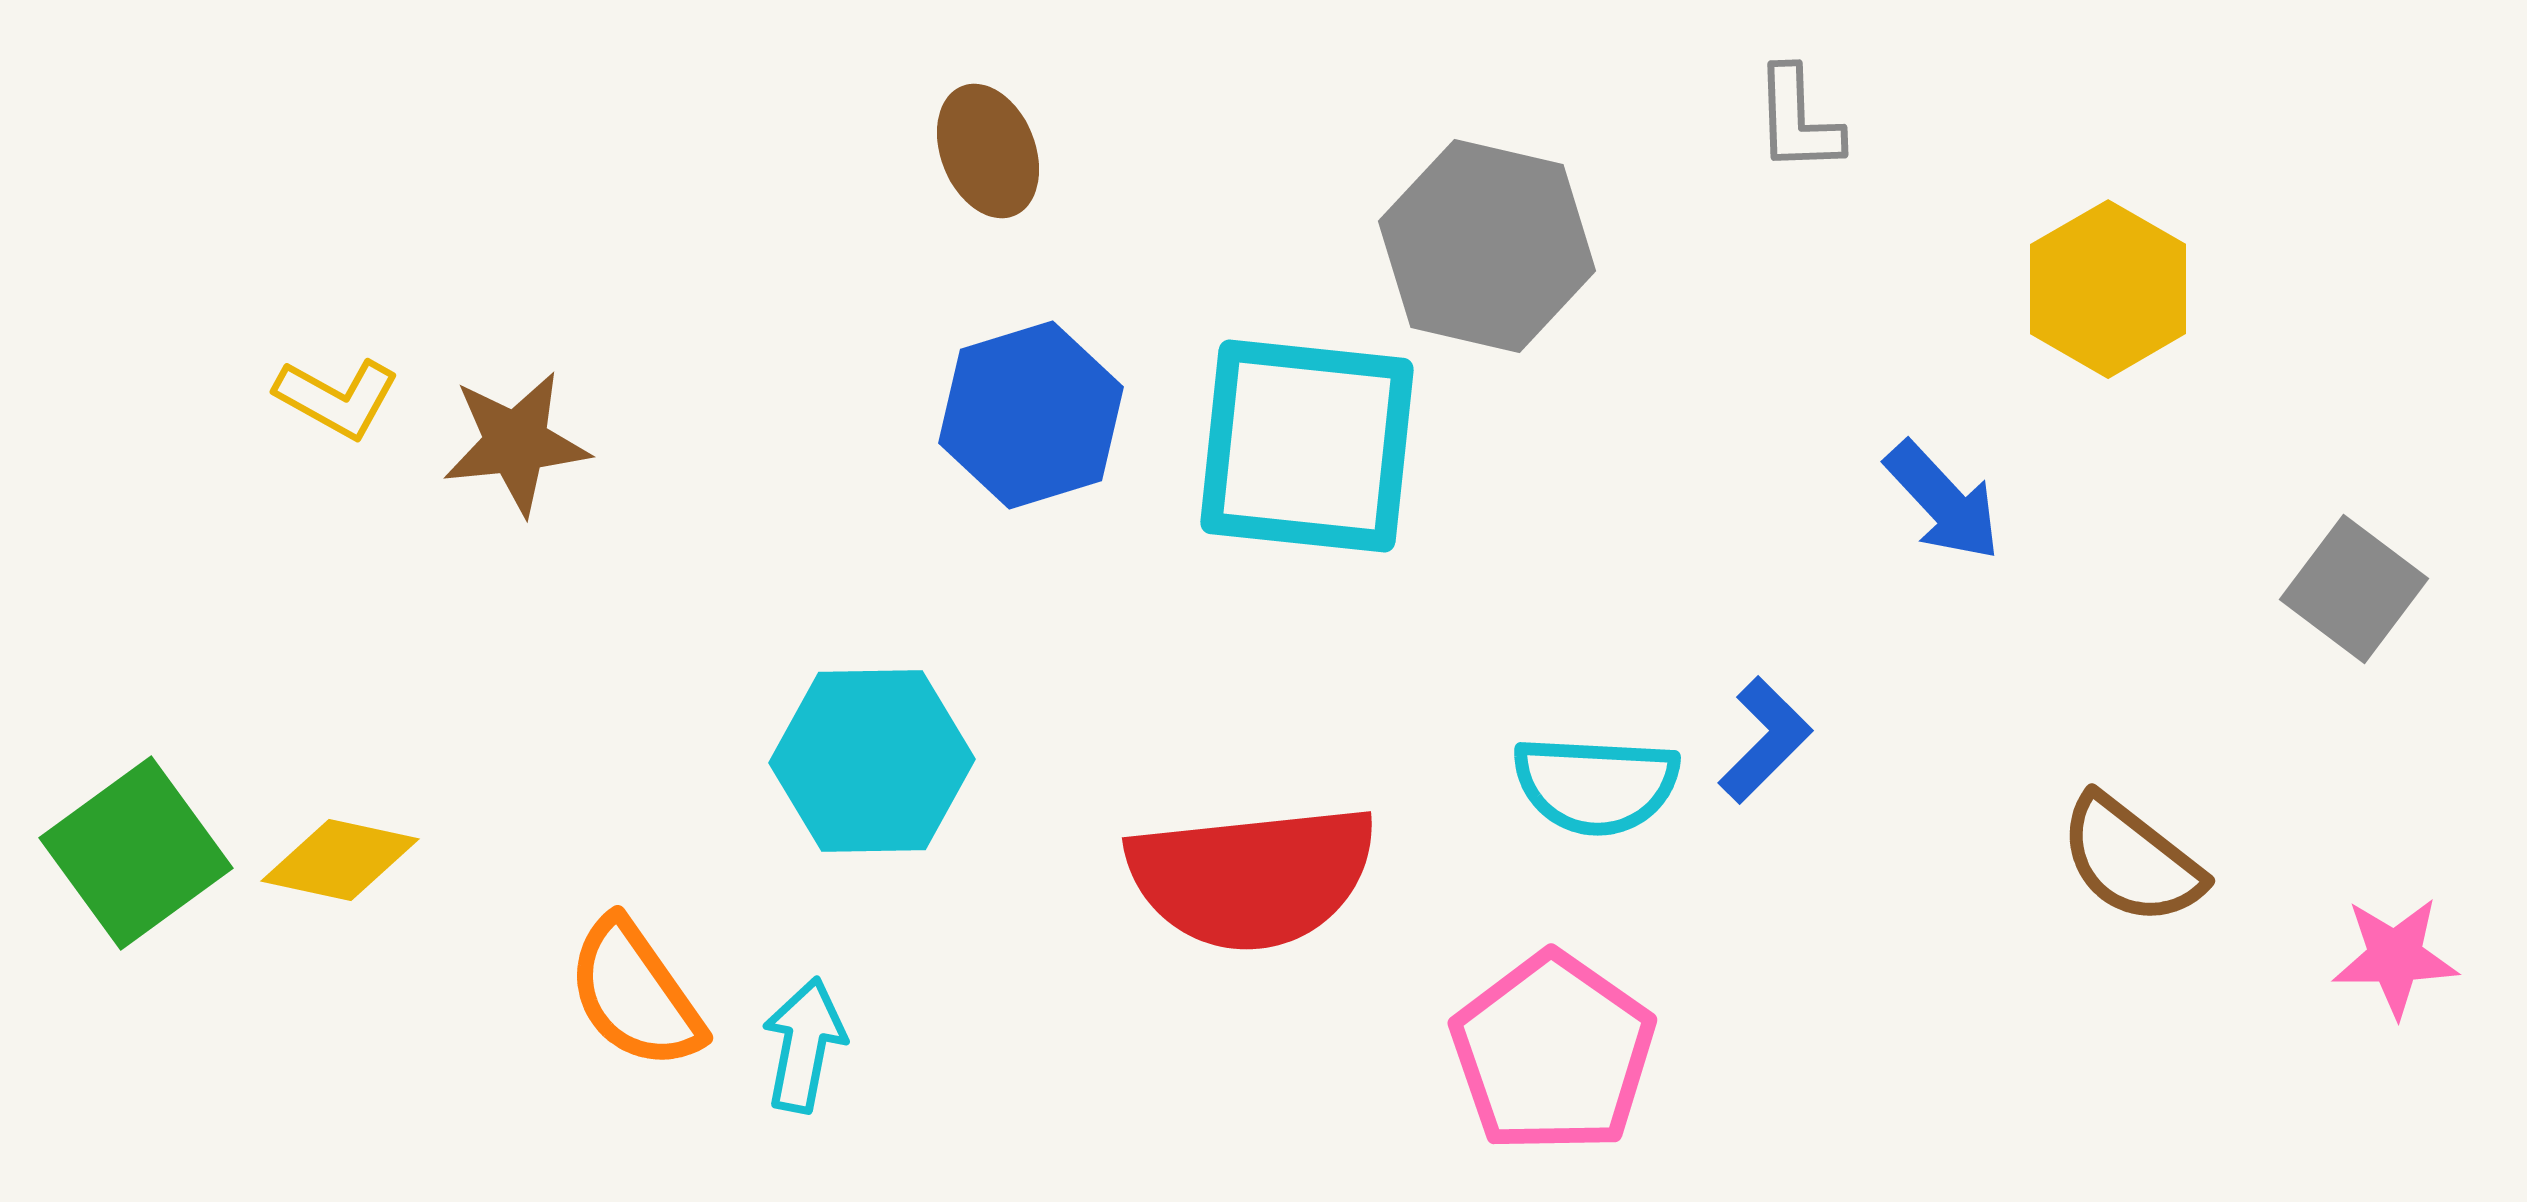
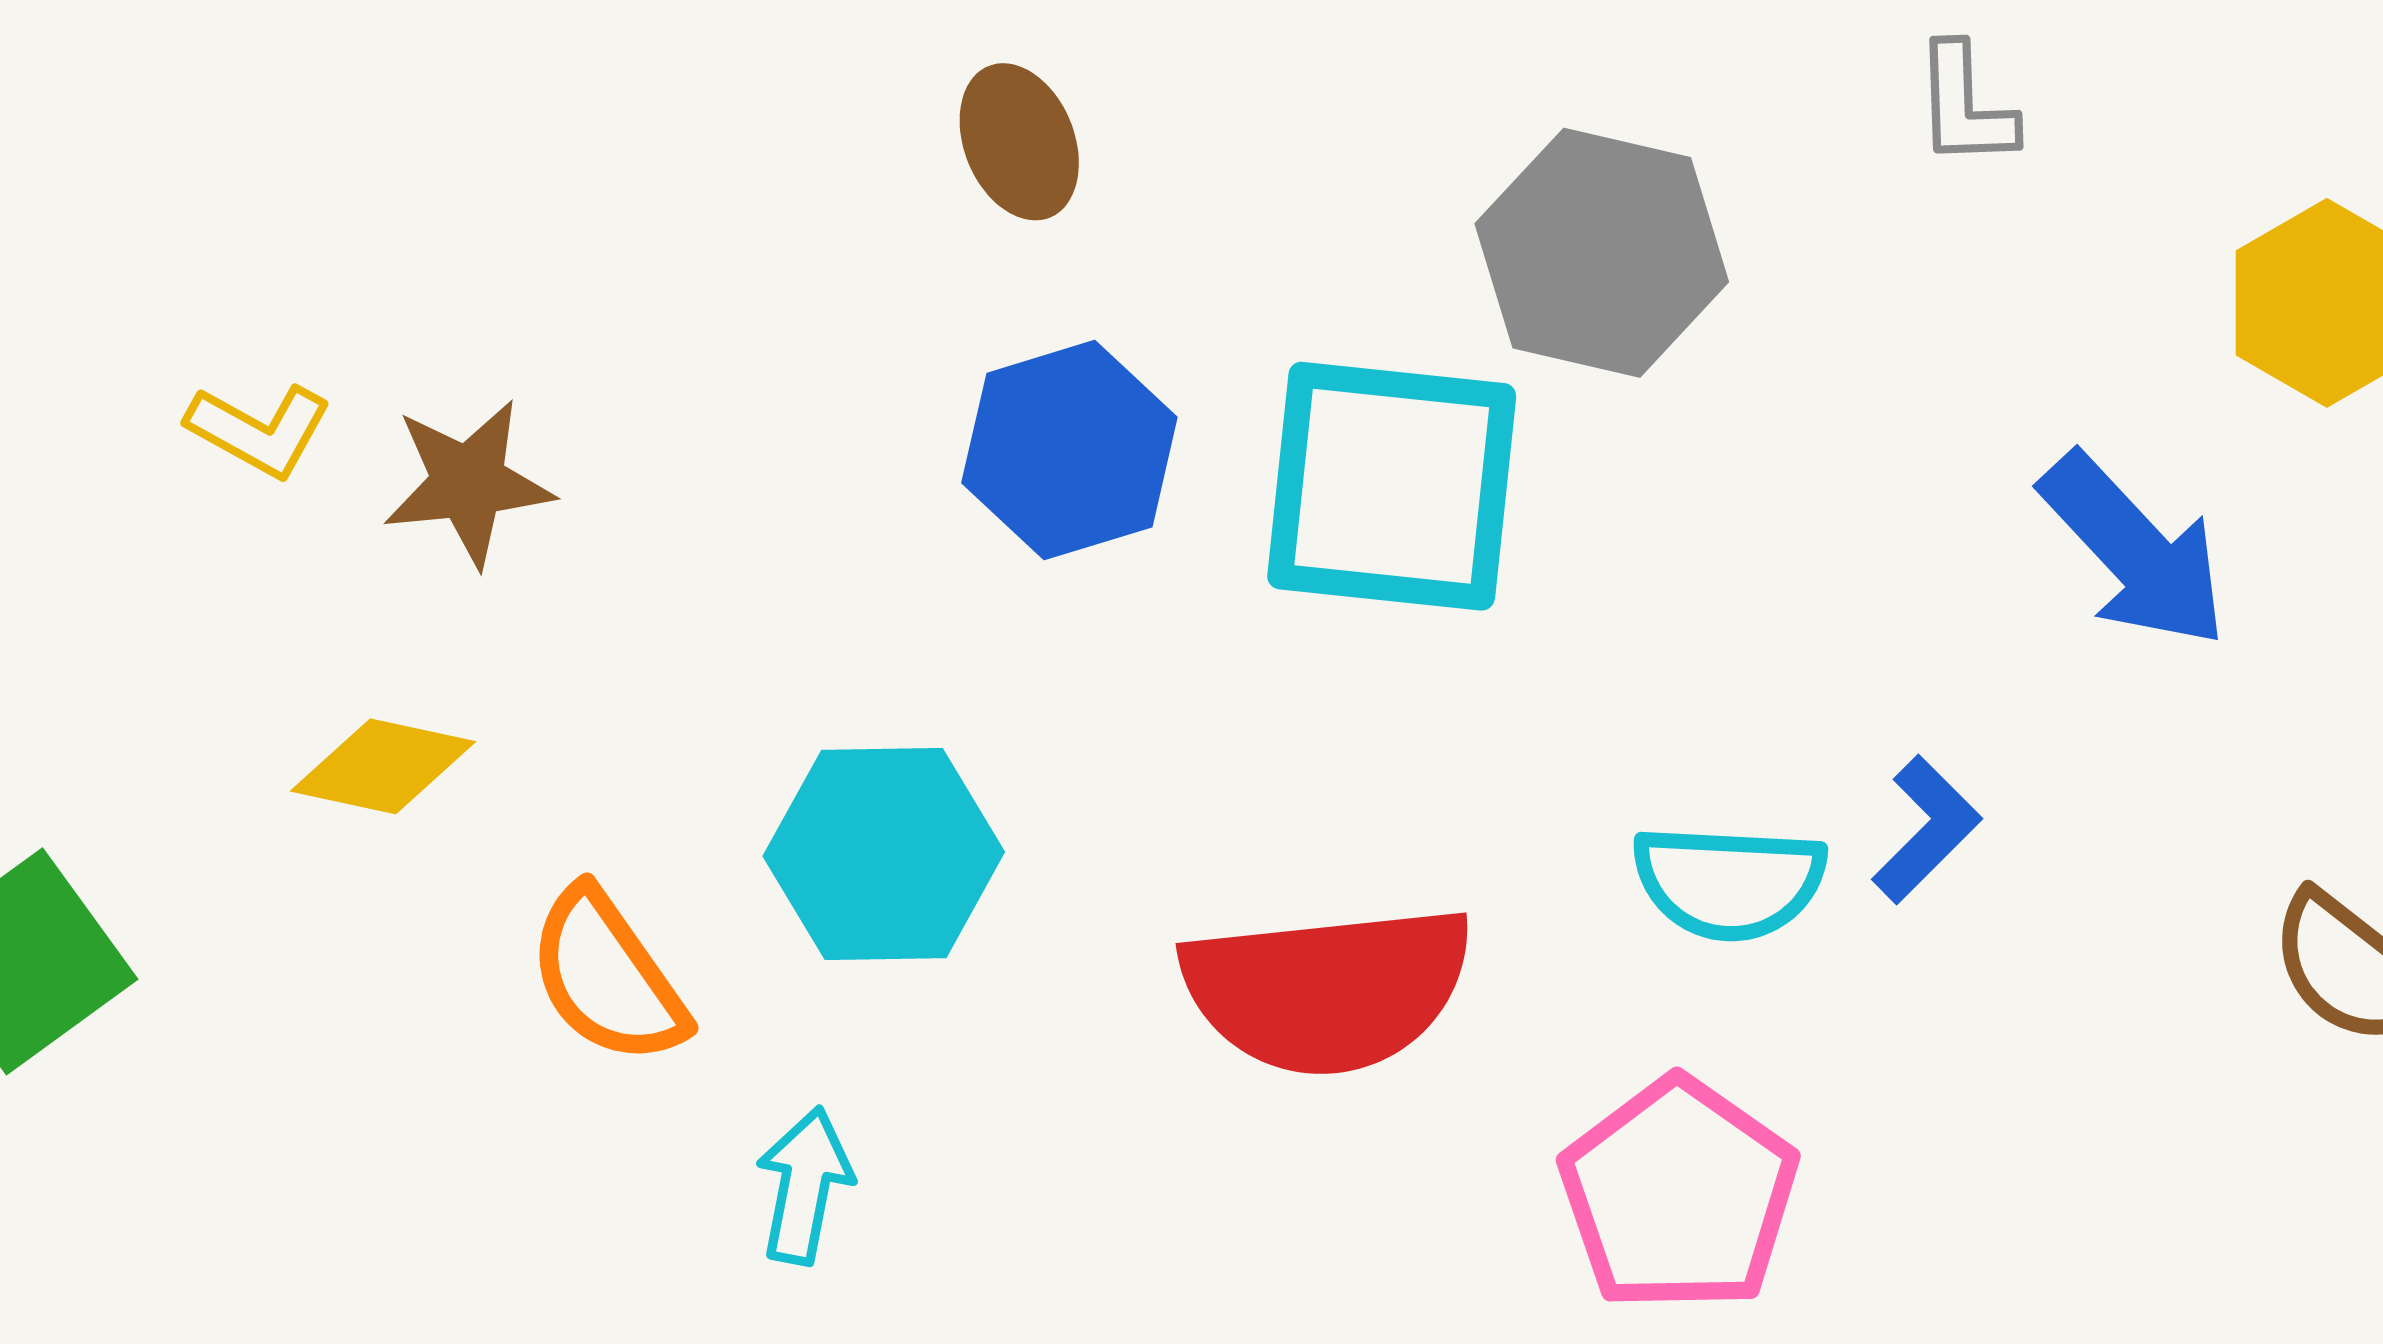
blue arrow: (1943, 501) -> (2134, 550), size x1.4
yellow diamond: (340, 860) -> (383, 766), moved
orange semicircle: (635, 994) -> (607, 977), moved

